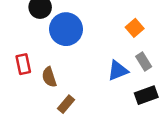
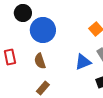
brown semicircle: (49, 77) -> (40, 61), moved

